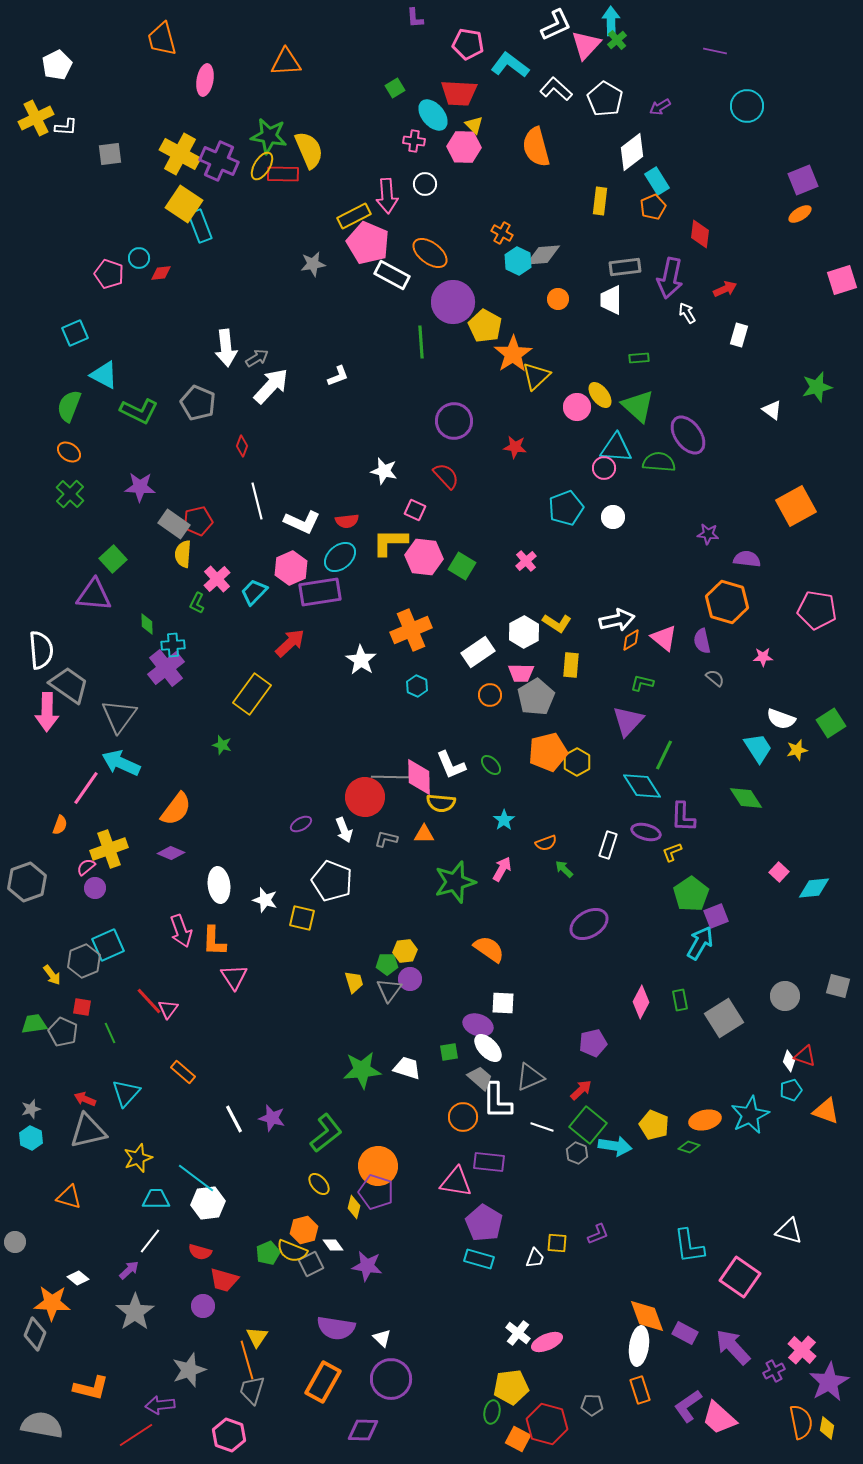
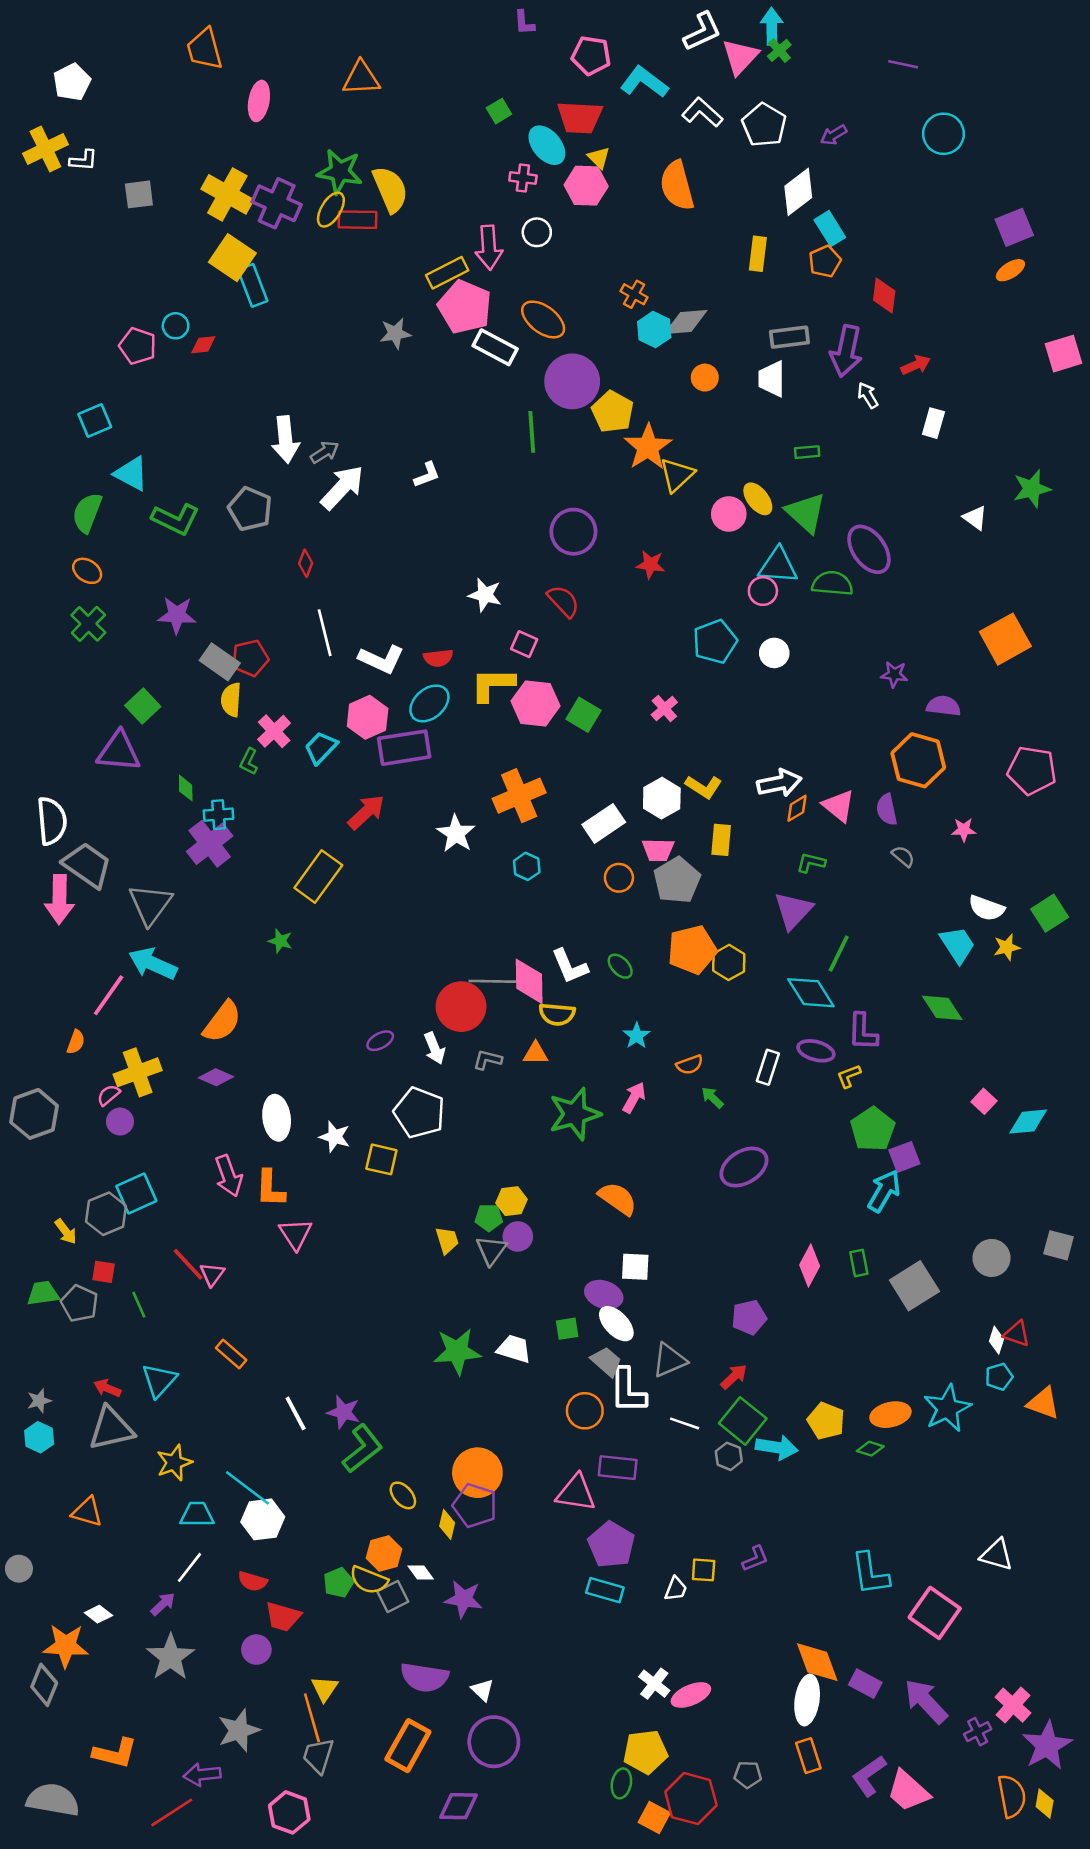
green L-shape: (326, 1133) -> (362, 1449), moved

